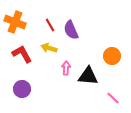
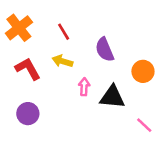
orange cross: (15, 22) -> (19, 28), turned 30
purple semicircle: (71, 30) -> (105, 50), moved

